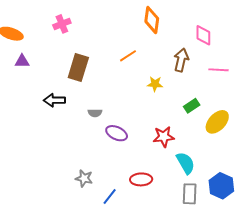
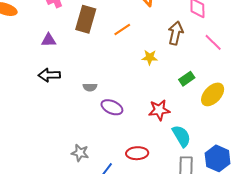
purple triangle: (22, 61) -> (49, 40), moved
brown rectangle: (78, 67) -> (86, 19), moved
pink line: (219, 70) -> (213, 42), turned 42

